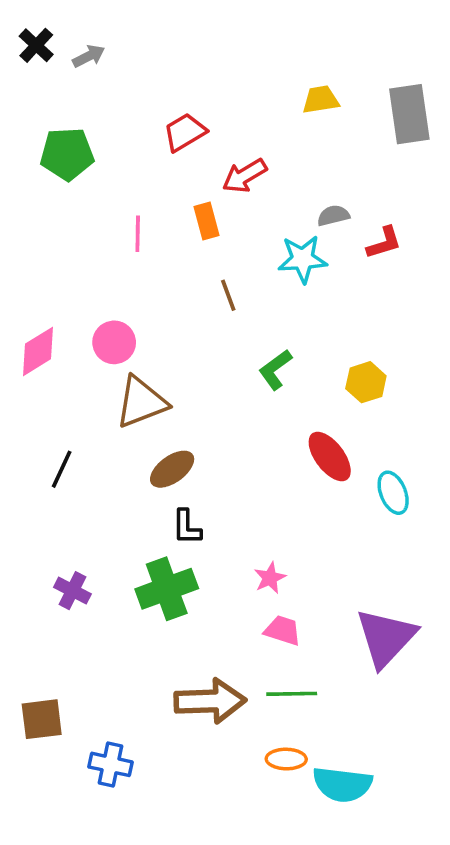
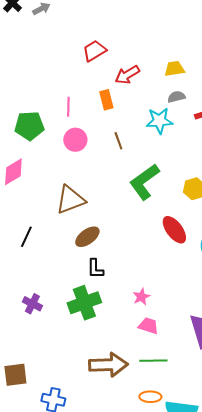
yellow trapezoid: (321, 100) -> (174, 69), moved
green pentagon: (67, 154) -> (29, 126), moved
pink circle: (114, 342) -> (75, 140), moved
green L-shape: (275, 370) -> (144, 182), size x1.6

